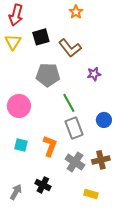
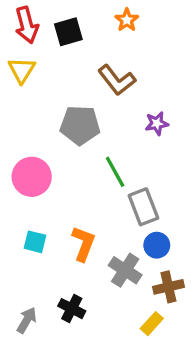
red arrow: (16, 15) -> (27, 25), turned -30
black square: (41, 37) -> (68, 32), moved
blue circle: (104, 120) -> (157, 245), moved
gray rectangle: (74, 128) -> (143, 207), moved
brown cross: (101, 160) -> (168, 287), moved
yellow rectangle: (91, 194) -> (152, 324), turned -64

